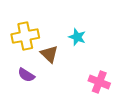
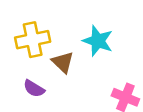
cyan star: (77, 37) -> (98, 41), size x1.4

